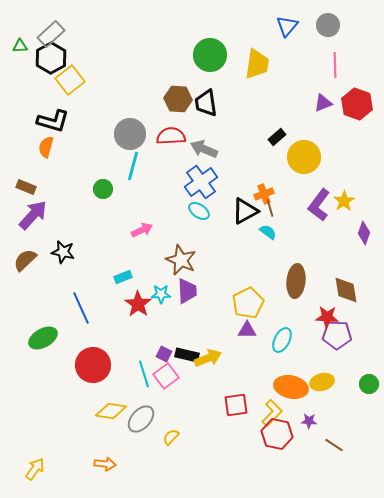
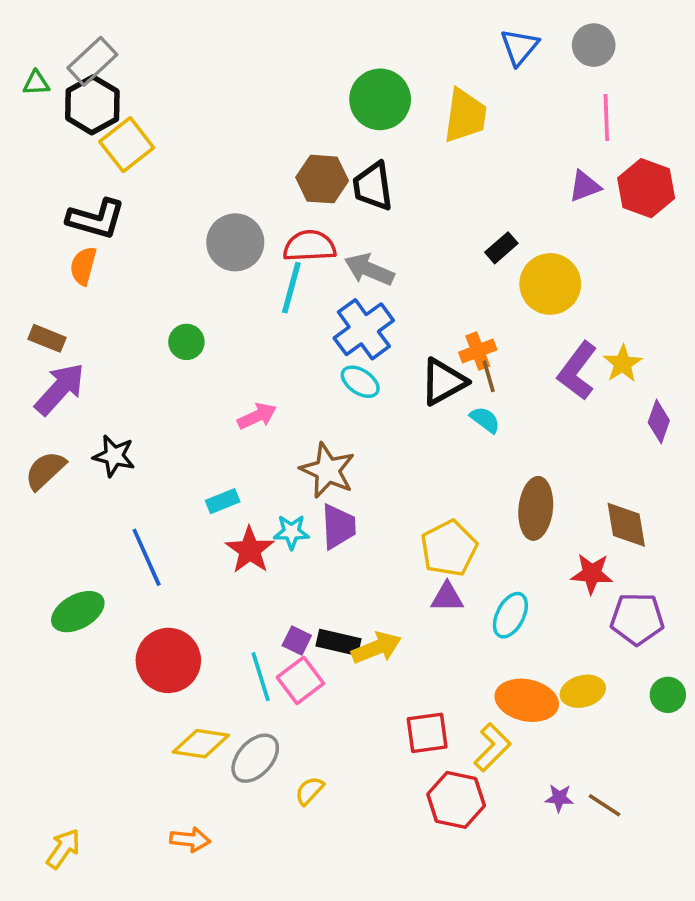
cyan line: (133, 166) -> (291, 288), moved
purple pentagon: (337, 335) -> (637, 619), moved
purple star: (309, 421) -> (559, 798), moved
red hexagon: (277, 434) -> (456, 800), moved

